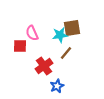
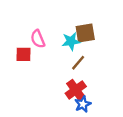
red cross: (44, 66) -> (76, 90), moved
blue star: (57, 86) -> (83, 104), moved

